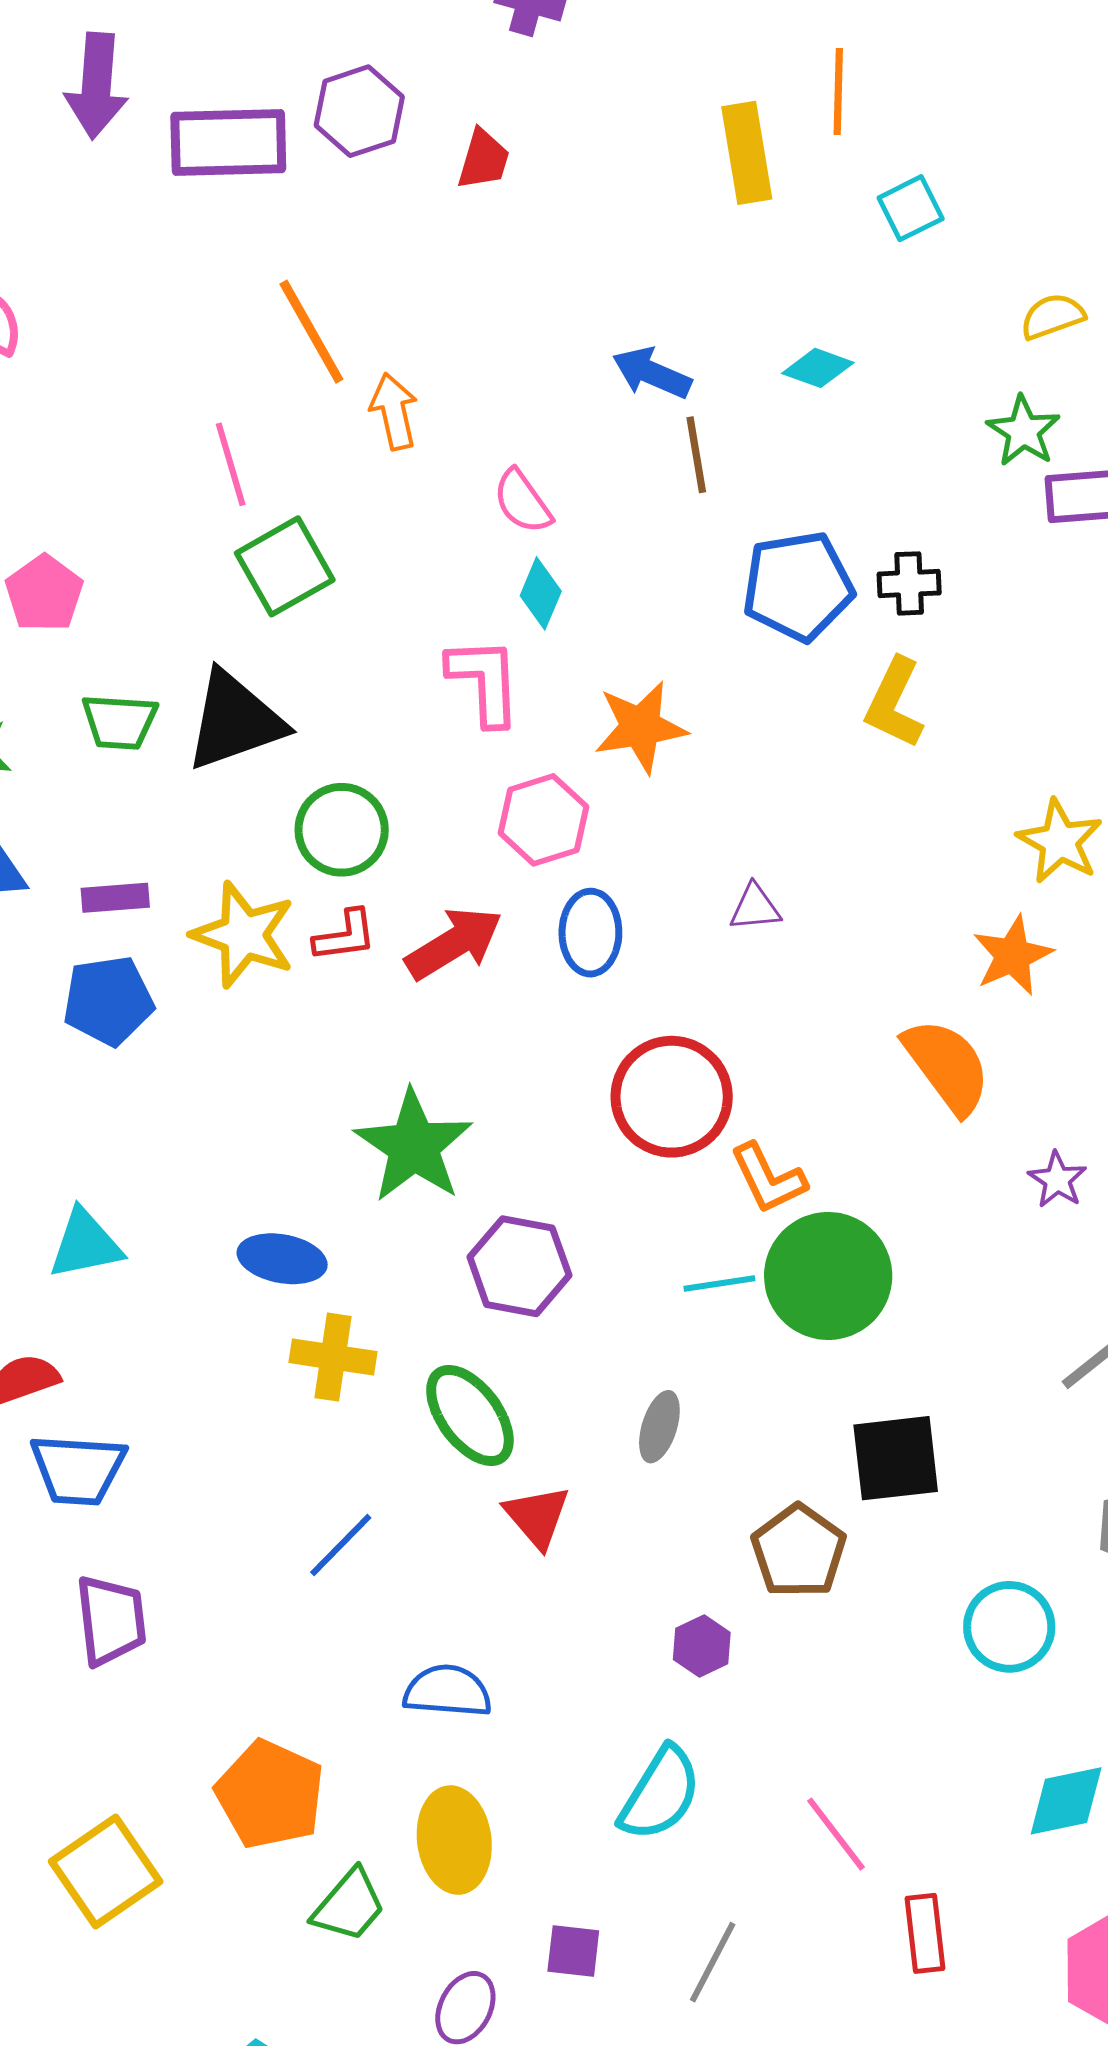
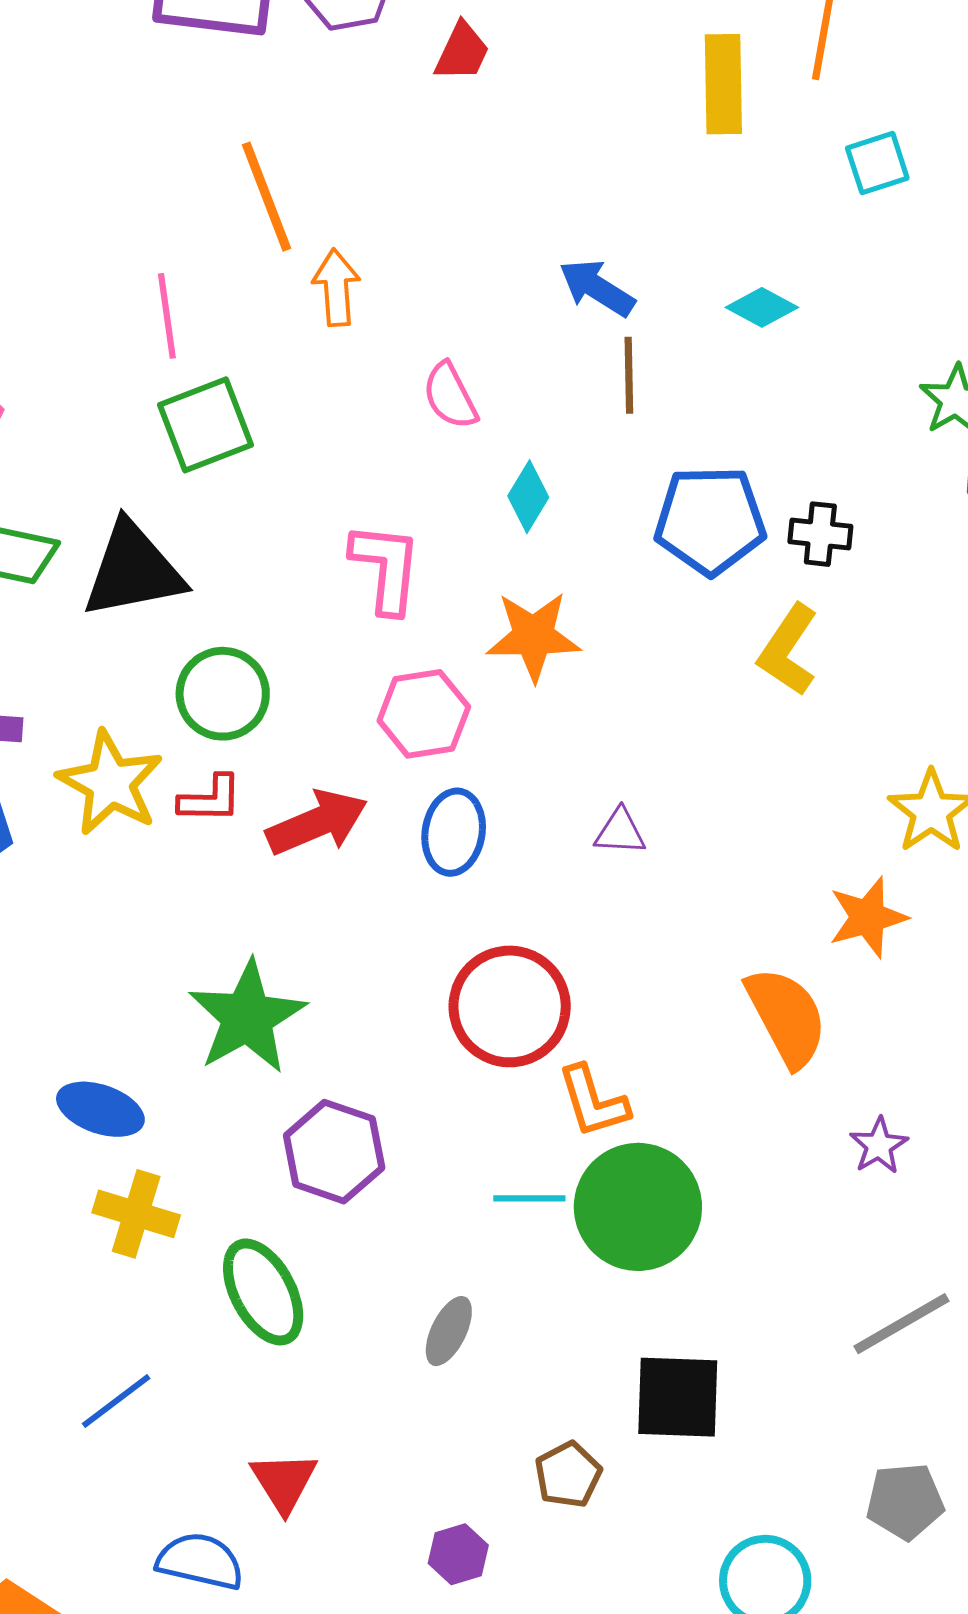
cyan diamond: (541, 593) -> (528, 497), moved
red triangle: (537, 1517) -> (284, 1482), moved
brown pentagon: (799, 1551) -> (568, 1475), size x0.7

